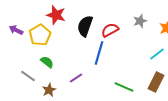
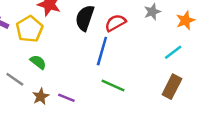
purple line: (76, 78) -> (66, 98), moved, turned 56
green line: (124, 87) -> (113, 85), moved

